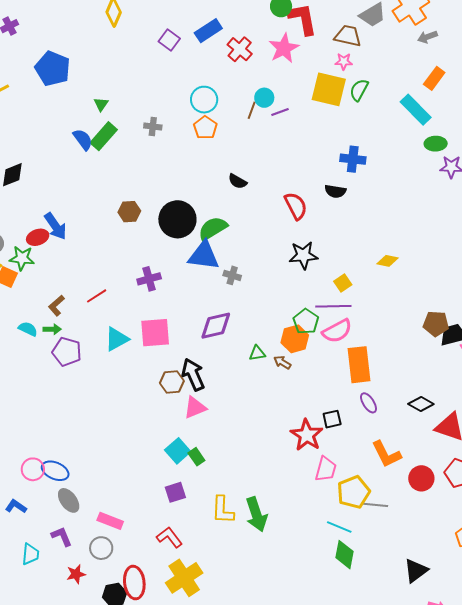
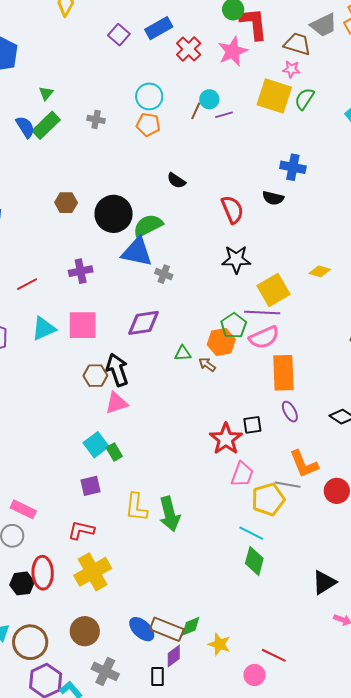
orange pentagon: (205, 128) -> (148, 125), turned -30
yellow square: (343, 283) -> (273, 290), size x1.8
gray line: (375, 505) -> (288, 485), moved
red L-shape: (169, 537) -> (81, 530), turned -44

